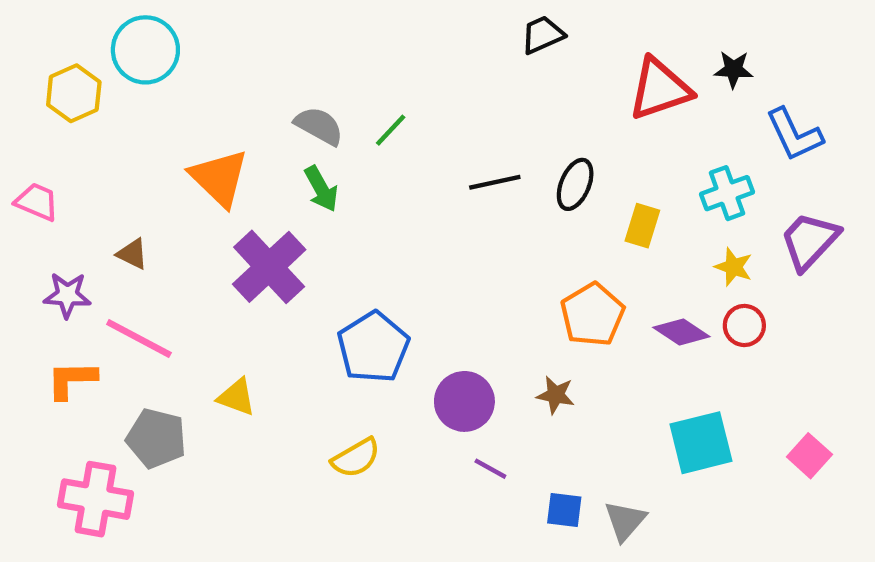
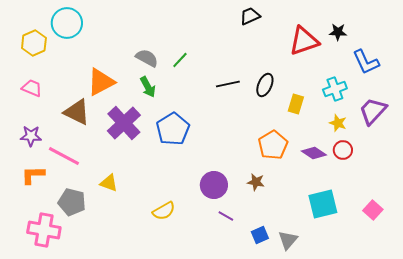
orange triangle: (219, 178) -> (101, 82), turned 48
pink trapezoid: (37, 202) -> (32, 88), moved
brown triangle: (132, 254) -> (77, 112), moved, size x1.8
blue pentagon: (373, 347) -> (173, 129), moved
blue square: (564, 510) -> (260, 235), turned -30

